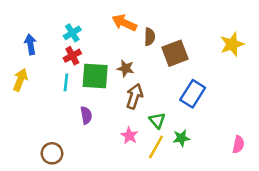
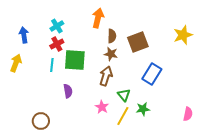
orange arrow: (124, 23) -> (98, 18), turned 78
brown semicircle: (150, 37) -> (112, 36), moved
brown star: (126, 68) -> (111, 54), moved

